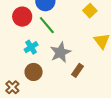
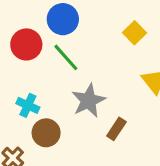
cyan cross: (31, 47) -> (28, 105), moved, turned -32

